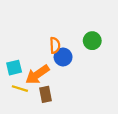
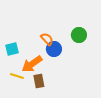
orange semicircle: (55, 45) -> (47, 39), turned -40
cyan square: (14, 68) -> (12, 49), moved

